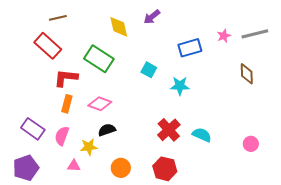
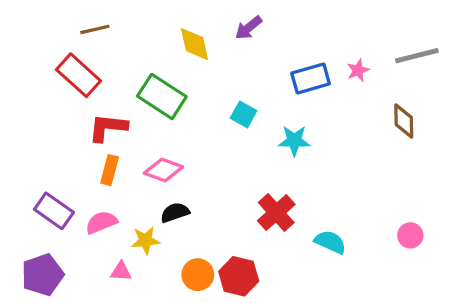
pink star: (224, 36) -> (358, 70), moved
cyan semicircle: (202, 135) -> (330, 242), moved
pink semicircle: (62, 136) -> (101, 222), turned 48
red hexagon: (165, 169) -> (239, 276), moved

